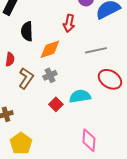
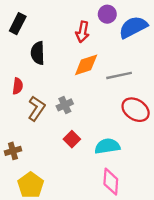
red arrow: (69, 23) -> (83, 32), moved
orange diamond: (50, 49) -> (86, 65), moved
cyan semicircle: (80, 96) -> (107, 146), moved

